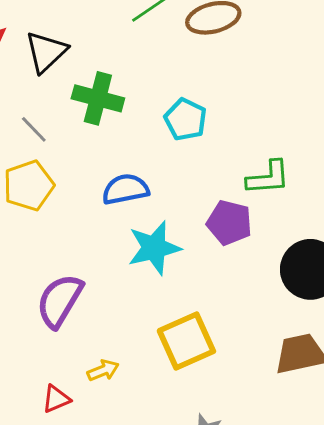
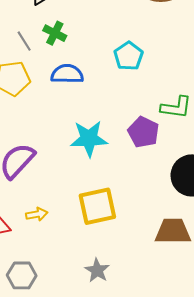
green cross: (98, 98) -> (55, 33), moved, size x0.7
blue semicircle: (125, 189) -> (67, 74), moved

